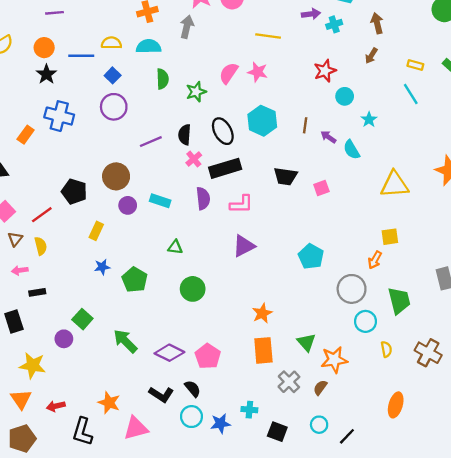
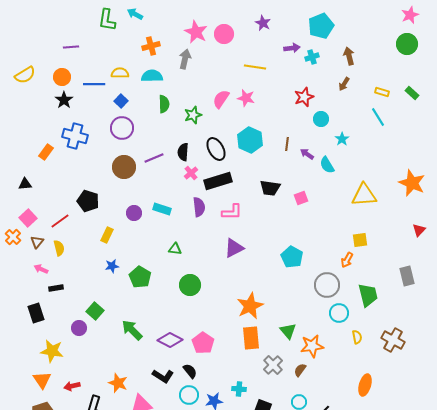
brown circle: (116, 176) -> (124, 167), moved
pink arrow: (20, 270) -> (41, 269), turned 32
orange star: (262, 313) -> (250, 306), size x1.5

